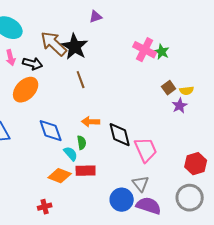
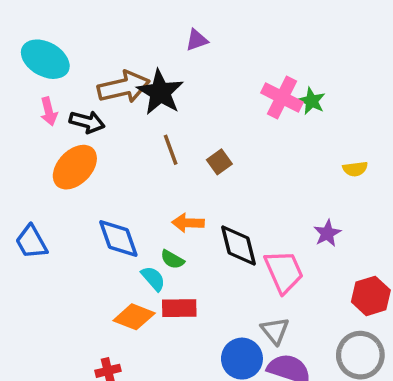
brown arrow: (54, 44) -> (124, 87), turned 124
brown square: (169, 88) -> (219, 162), moved
purple star: (180, 106) -> (327, 233), moved
green semicircle: (82, 143) -> (172, 259), turned 128

